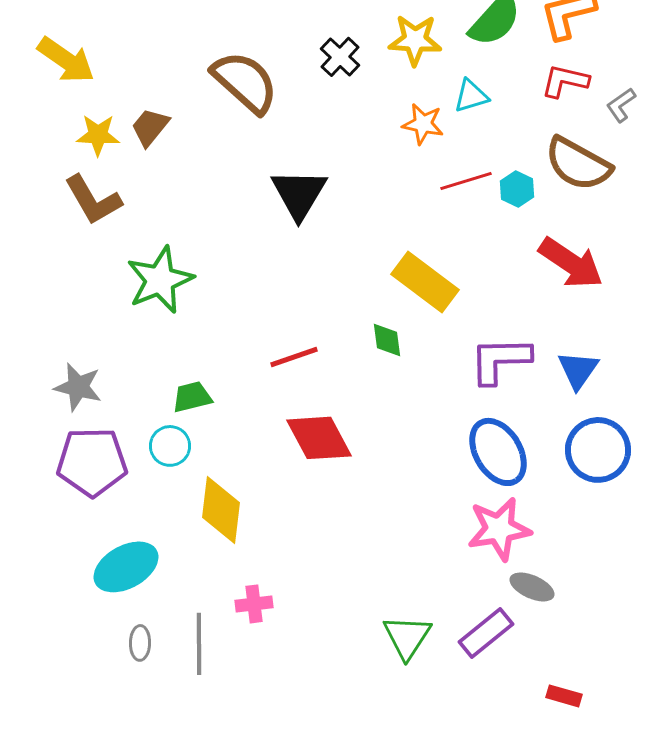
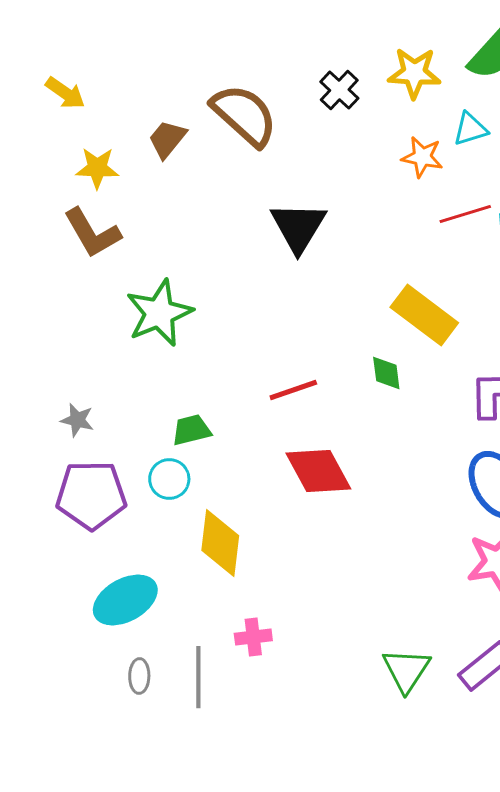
yellow arrow: (66, 60) -> (65, 93), size x0.7
brown trapezoid: (150, 127) -> (167, 139), moved
gray star: (78, 387) -> (77, 420), size x0.7

